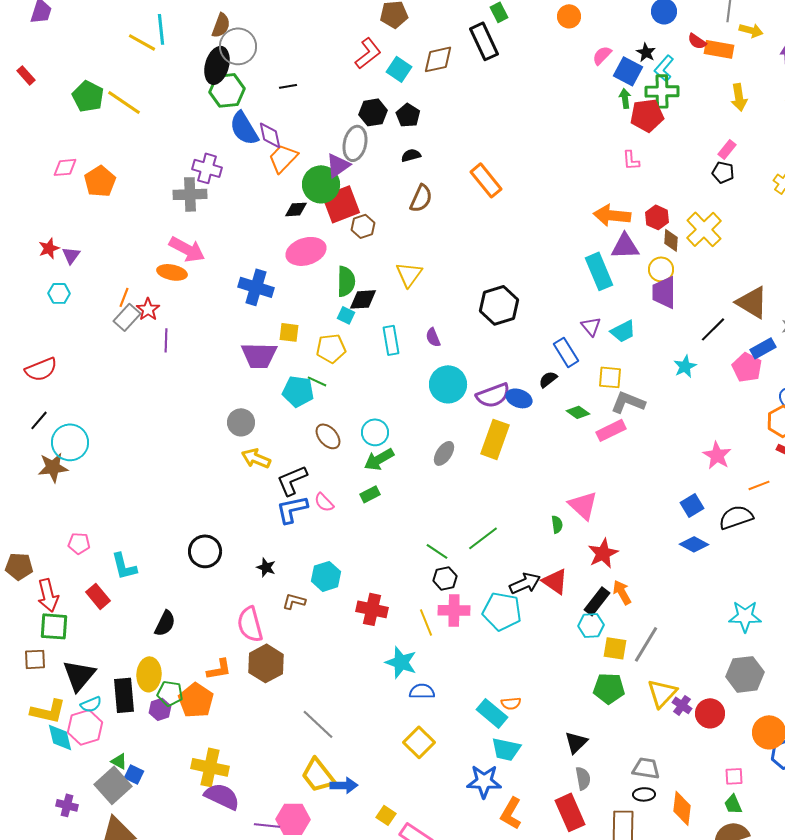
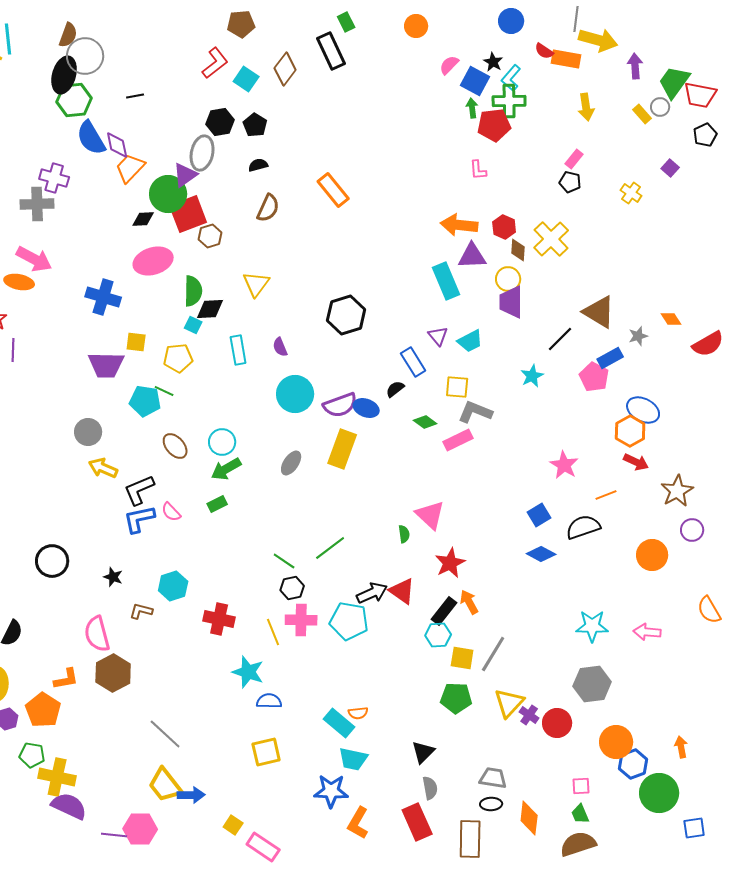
yellow arrow: (751, 30) -> (598, 40), size x1.6
brown diamond: (438, 59) -> (285, 69), turned -40
green pentagon: (170, 693) -> (32, 755), moved
yellow square: (419, 742) -> (266, 752), turned 32

